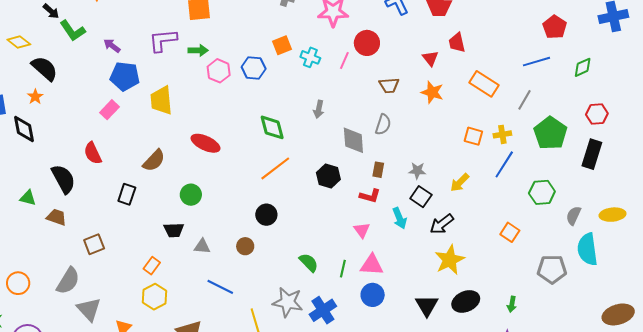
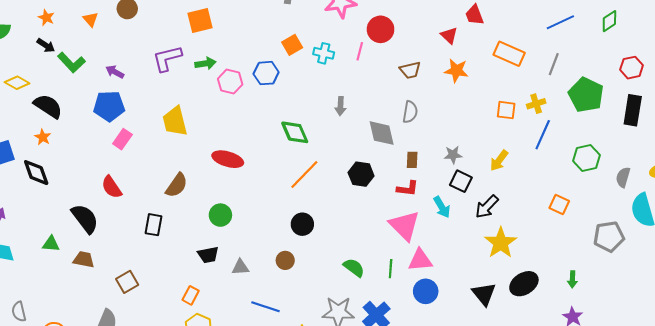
blue pentagon: (125, 76) -> (109, 106), moved
pink triangle: (362, 230) -> (404, 225), size x1.8

